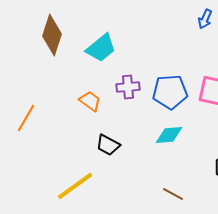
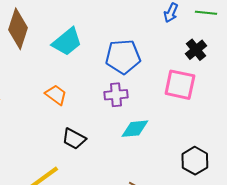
purple cross: (128, 87) -> (116, 95), moved
blue pentagon: (170, 92) -> (123, 57), moved

